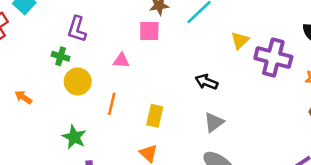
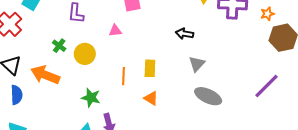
green cross: (61, 56) -> (59, 46), moved, turned 32
orange arrow: (23, 97) -> (45, 75), size x2.0
orange line: (112, 104) -> (123, 76), moved

